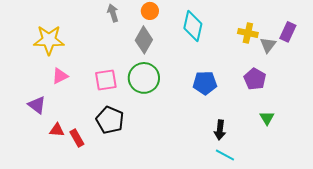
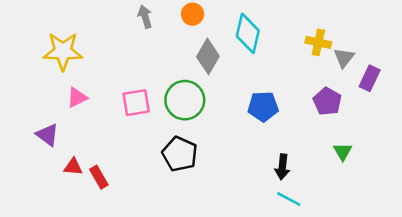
purple rectangle: (288, 32) -> (370, 78), moved
gray diamond: (144, 40) -> (208, 56), moved
black pentagon: (110, 120) -> (180, 154), moved

